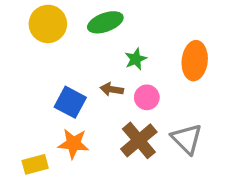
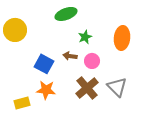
yellow circle: (48, 24) -> (15, 30), moved

